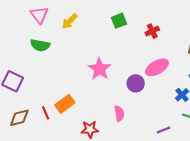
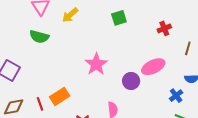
red cross: (152, 31) -> (164, 28), moved

